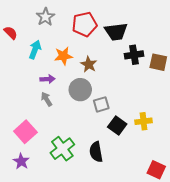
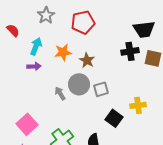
black trapezoid: (116, 32) -> (144, 29), moved
purple arrow: (48, 79) -> (34, 66), moved
gray arrow: (46, 99) -> (60, 93), moved
gray square: (101, 104) -> (101, 89), moved
yellow cross: (144, 121) -> (138, 105), moved

